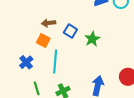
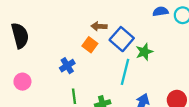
blue square: (70, 31) -> (122, 39), size x1.5
cyan line: (55, 62) -> (125, 72), moved

